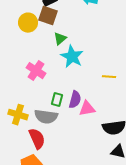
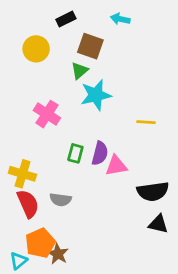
brown square: (48, 16) -> (90, 46), moved
cyan star: (72, 57) -> (96, 95), turned 30
gray semicircle: (46, 117) -> (61, 200), moved, size x0.7
red semicircle: (37, 139) -> (28, 204), moved

